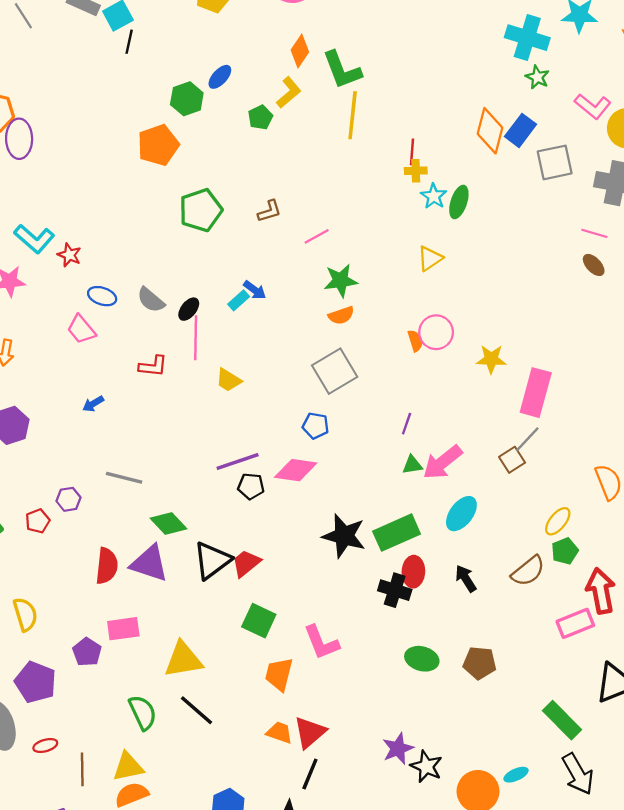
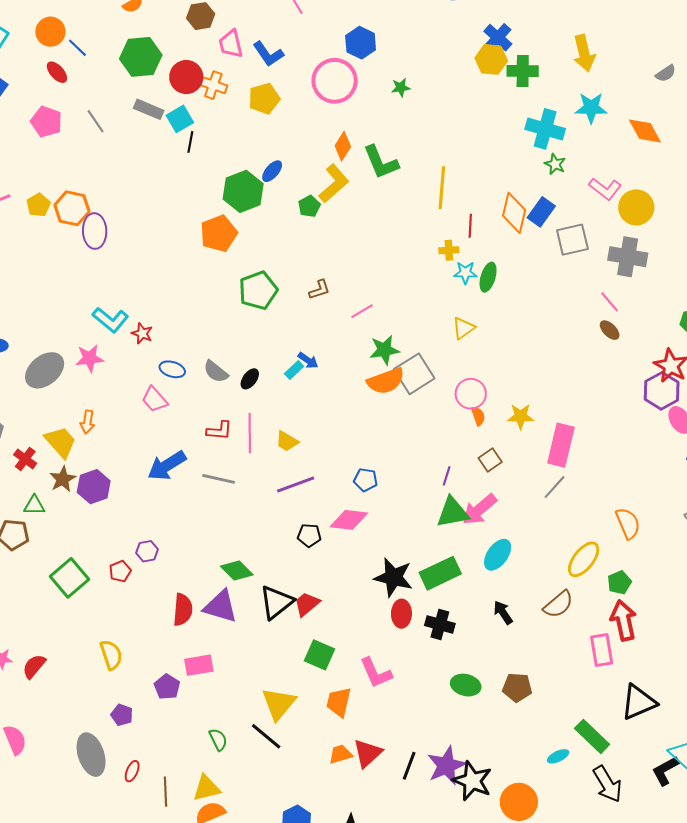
yellow L-shape: (289, 92) -> (334, 183), size x1.4
green hexagon: (187, 99) -> (243, 191), size x1.4
yellow line: (353, 115) -> (442, 188), moved
red line: (412, 152) -> (470, 226), moved
cyan star: (434, 196) -> (465, 273), turned -30
pink line: (594, 233) -> (610, 302), turned 35
orange semicircle: (341, 315) -> (386, 381), size x1.6
pink line: (196, 338) -> (250, 433), moved
orange semicircle: (415, 341) -> (478, 416), moved
gray square: (335, 371) -> (414, 374), moved
blue arrow: (93, 404) -> (167, 466), size x2.0
brown square: (512, 460) -> (490, 460), moved
purple line: (238, 461) -> (296, 484), moved
green triangle: (412, 465) -> (453, 512), size x1.8
gray line: (124, 478) -> (219, 479), moved
yellow ellipse: (558, 521) -> (584, 559), size x1.4
green pentagon: (565, 551) -> (619, 583), moved
red ellipse: (413, 572) -> (401, 614), moved
pink rectangle: (575, 623) -> (602, 650), turned -76
yellow triangle: (183, 660) -> (279, 704), moved, turned -39
purple pentagon: (35, 682) -> (122, 715), size x0.6
green semicircle: (143, 713) -> (218, 740), size x0.7
orange trapezoid: (279, 733) -> (341, 754), turned -35
red ellipse: (45, 746) -> (132, 771), turned -50
purple star: (398, 749) -> (446, 766), size x1.4
black star: (426, 766) -> (472, 781), size x1.4
black line: (310, 774) -> (409, 766), moved
cyan ellipse: (516, 775) -> (558, 756), moved

